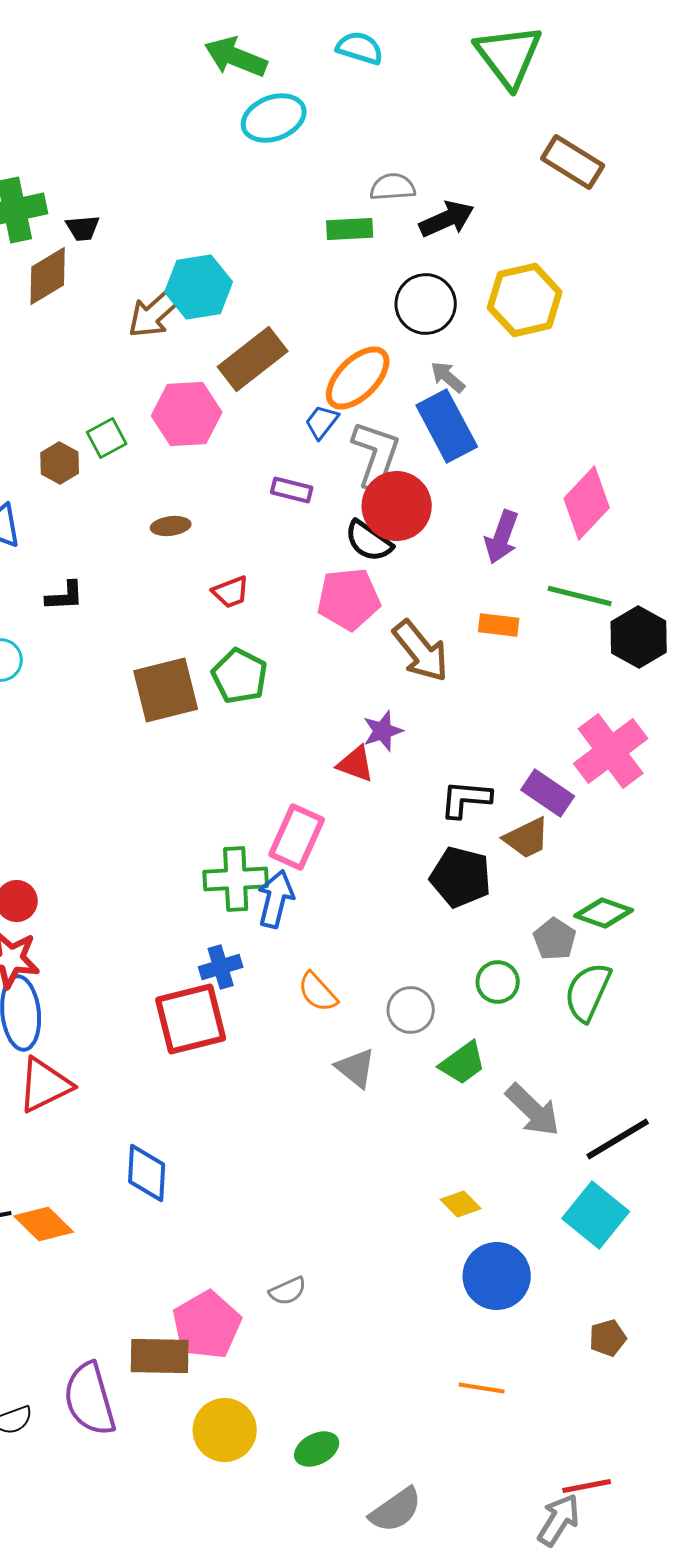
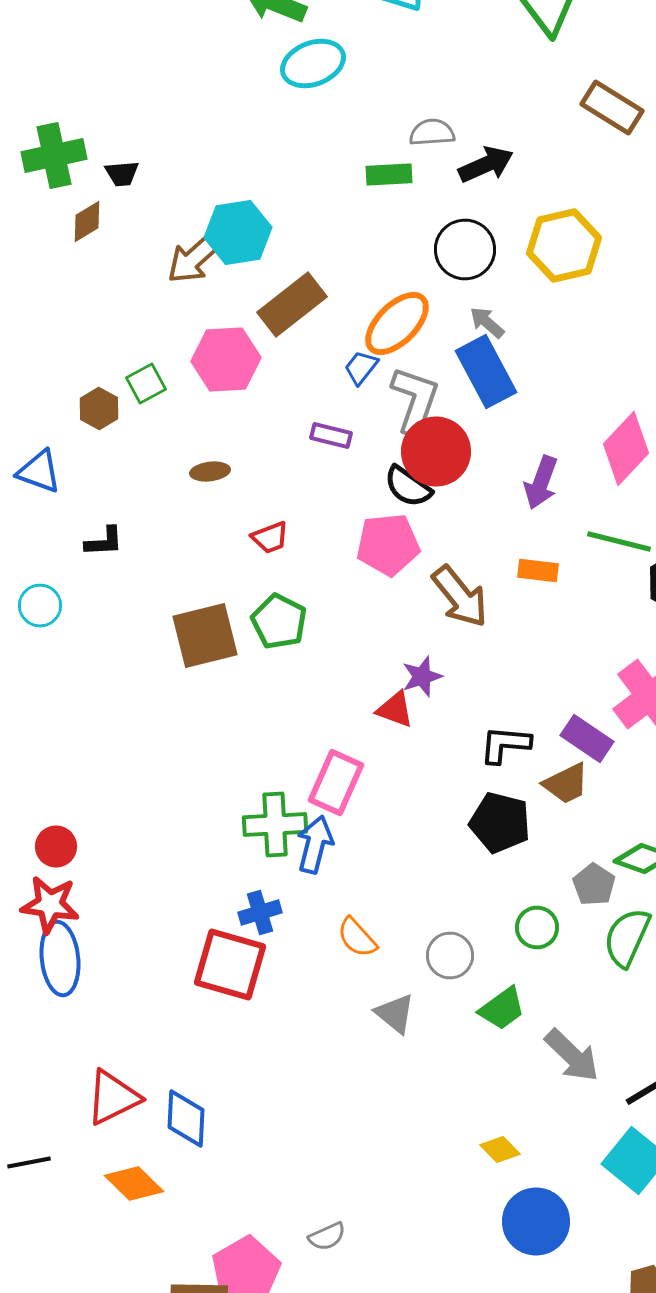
brown diamond: (48, 276) -> (87, 222), size x0.7
red square: (191, 1019) -> (230, 964), turned 30
red triangle: (45, 1085) -> (113, 1098), moved
orange diamond: (44, 1224) -> (134, 1184), moved

